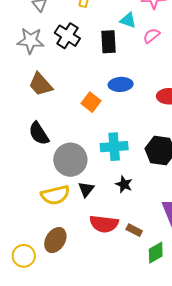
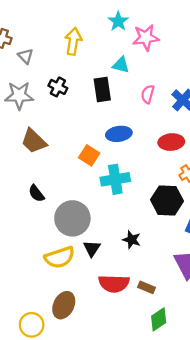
black cross: (67, 36) -> (58, 87), size x0.7
pink semicircle: (151, 36) -> (148, 94), moved, turned -30
black semicircle: (39, 133) -> (36, 193), size x0.7
cyan cross: (114, 147) -> (115, 179), moved
green diamond: (156, 253) -> (159, 319), moved

